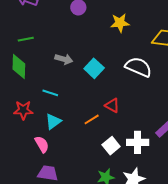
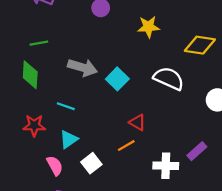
gray arrow: (64, 59) -> (83, 67), size x1.4
orange line: (92, 119) -> (126, 146), moved
white square: (111, 146) -> (91, 163), moved

